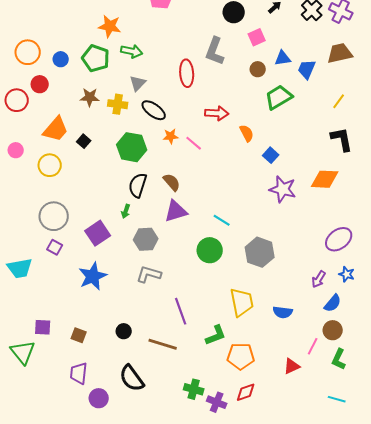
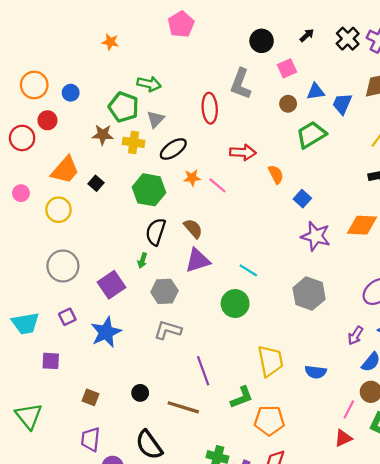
orange star: (110, 26) -> (110, 42), moved, size x0.7
green pentagon: (96, 58) -> (124, 107), moved
black ellipse: (154, 110) -> (173, 149), turned -70
purple square: (55, 247) -> (67, 317), moved, turned 35
gray hexagon: (260, 252) -> (309, 294), moved
purple square: (43, 327) -> (51, 361), moved
red triangle: (292, 366) -> (343, 438), moved

